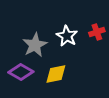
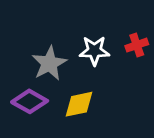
white star: (67, 36) -> (94, 51), turned -30

